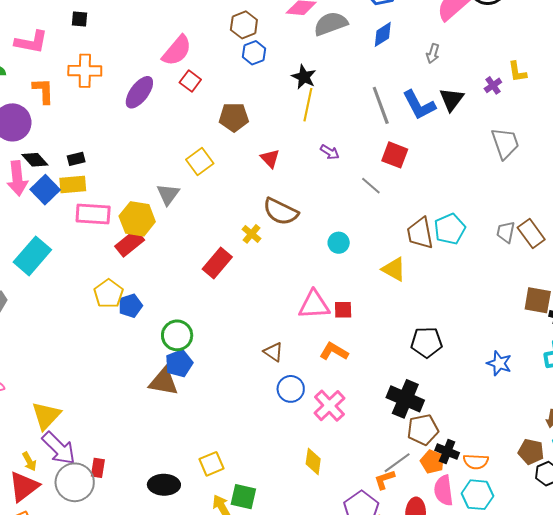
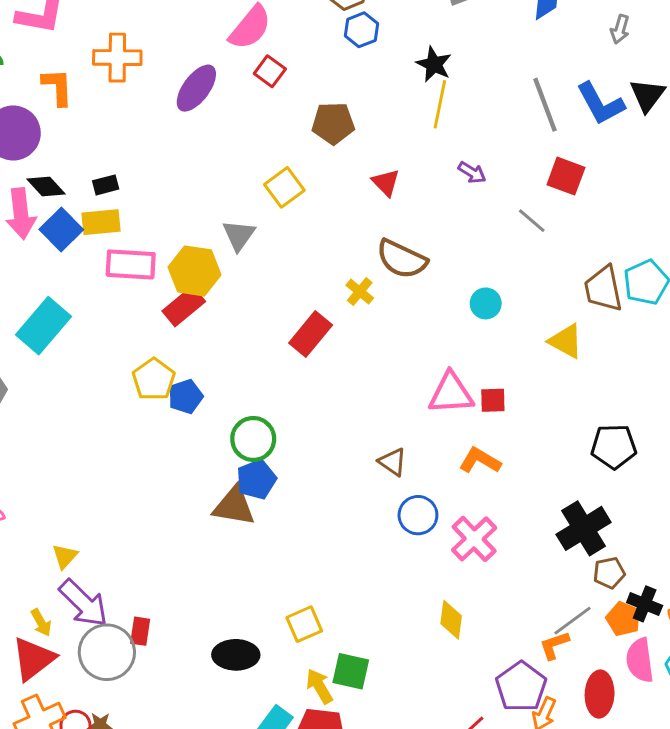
black cross: (405, 399) -> (584, 528), turned 36
yellow triangle: (46, 416) -> (65, 556), size x0.6
brown pentagon: (423, 430) -> (609, 573), size x0.7

